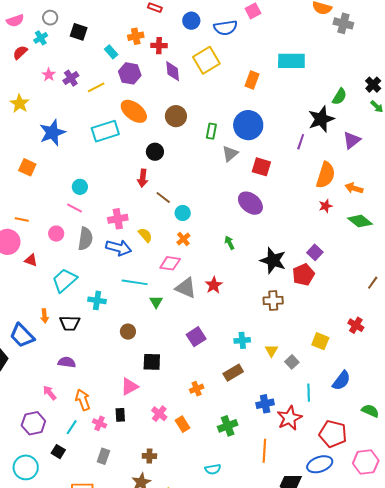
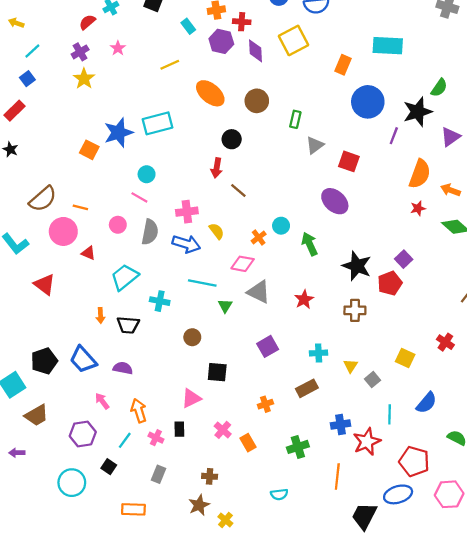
purple hexagon: (130, 73) -> (221, 41), moved
purple cross: (71, 78) -> (80, 52), moved
blue circle: (248, 125) -> (368, 102), moved
cyan rectangle: (105, 131) -> (158, 123), moved
blue star: (52, 133) -> (118, 133), moved
cyan circle: (183, 213) -> (281, 226), moved
green arrow: (230, 243) -> (310, 244), size x1.5
red star: (214, 285) -> (304, 299), moved
blue trapezoid: (22, 336) -> (83, 360), moved

